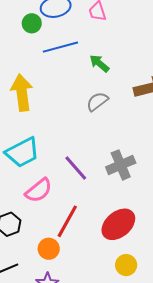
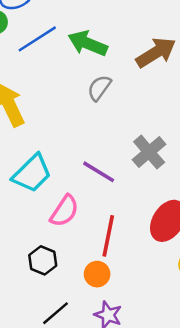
green arrow: (99, 63) -> (88, 43), size x1.5

